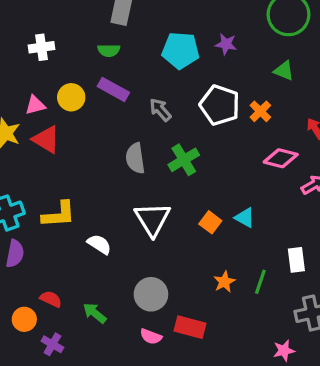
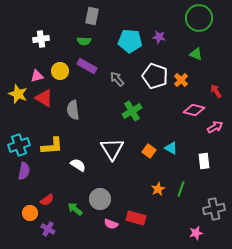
gray semicircle: (135, 158) -> (73, 110), moved
white rectangle: (296, 260) -> (204, 161), moved
gray circle: (151, 294) -> (100, 199), moved
red semicircle: (51, 299) -> (47, 200), turned 120

